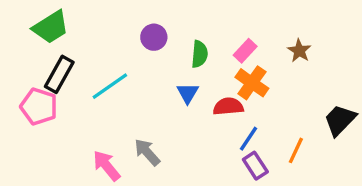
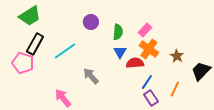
brown star: (299, 51) -> (177, 56), moved
blue triangle: (188, 93) -> (120, 52), moved
gray arrow: (147, 152) -> (91, 76), moved

